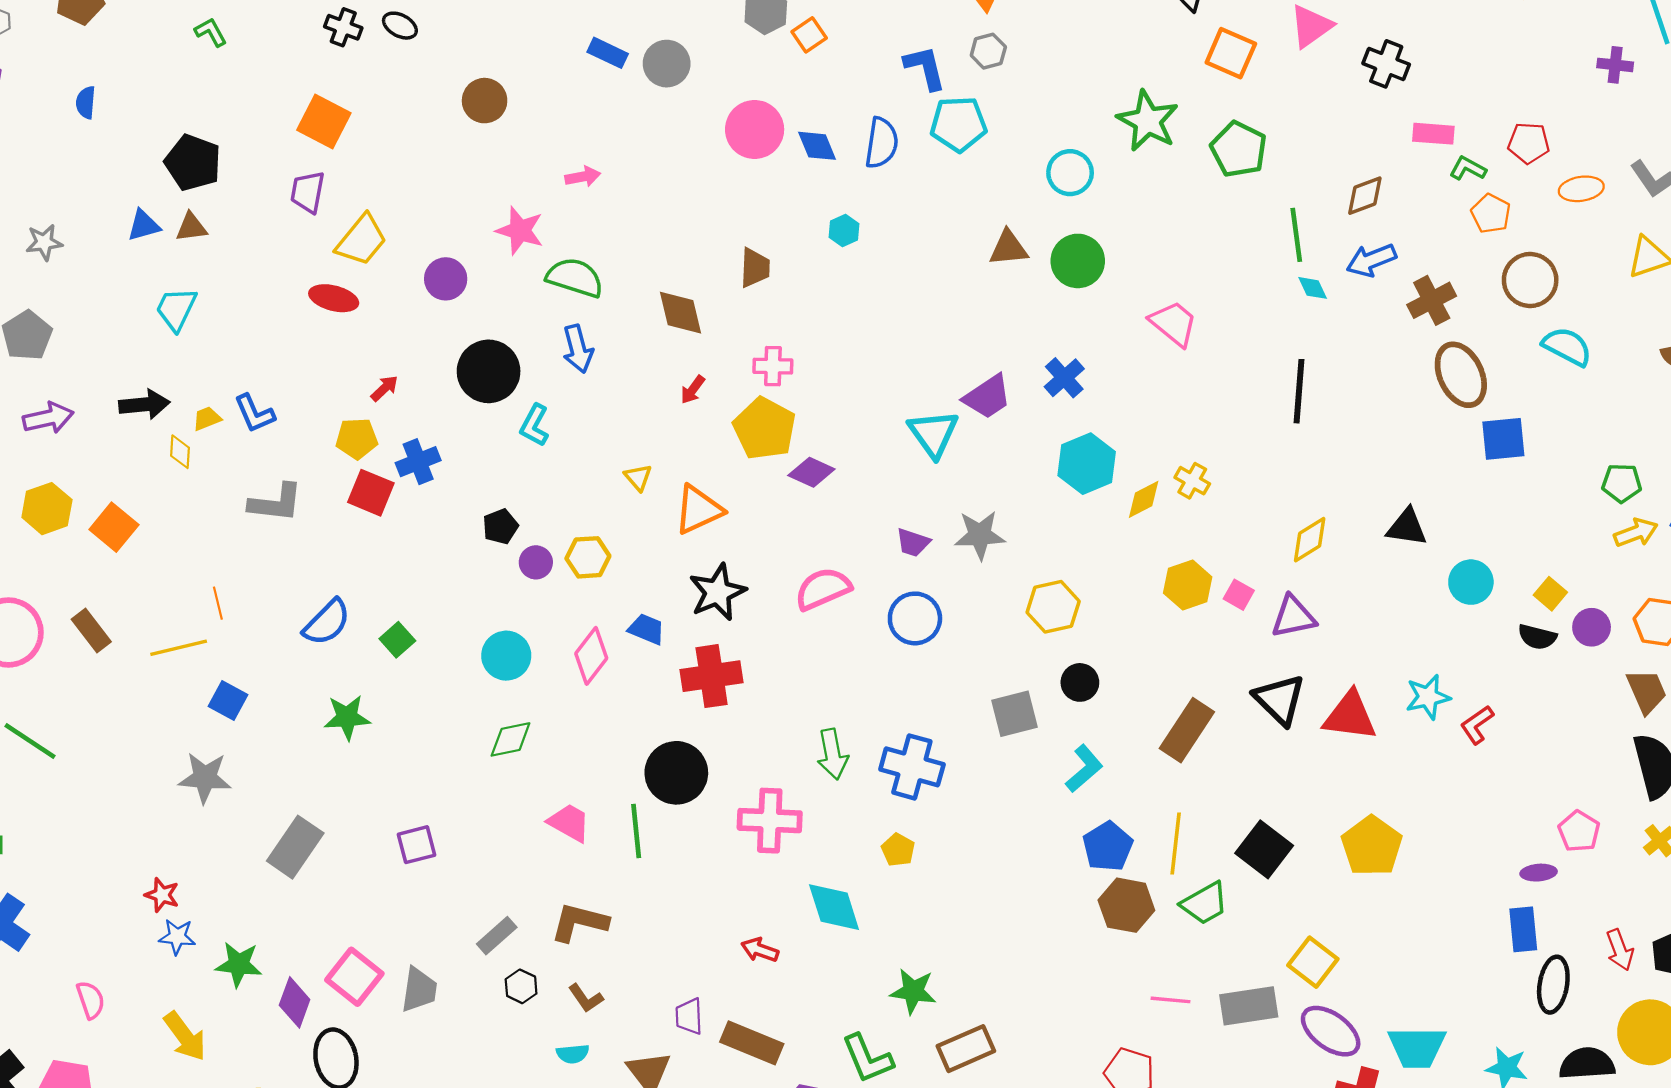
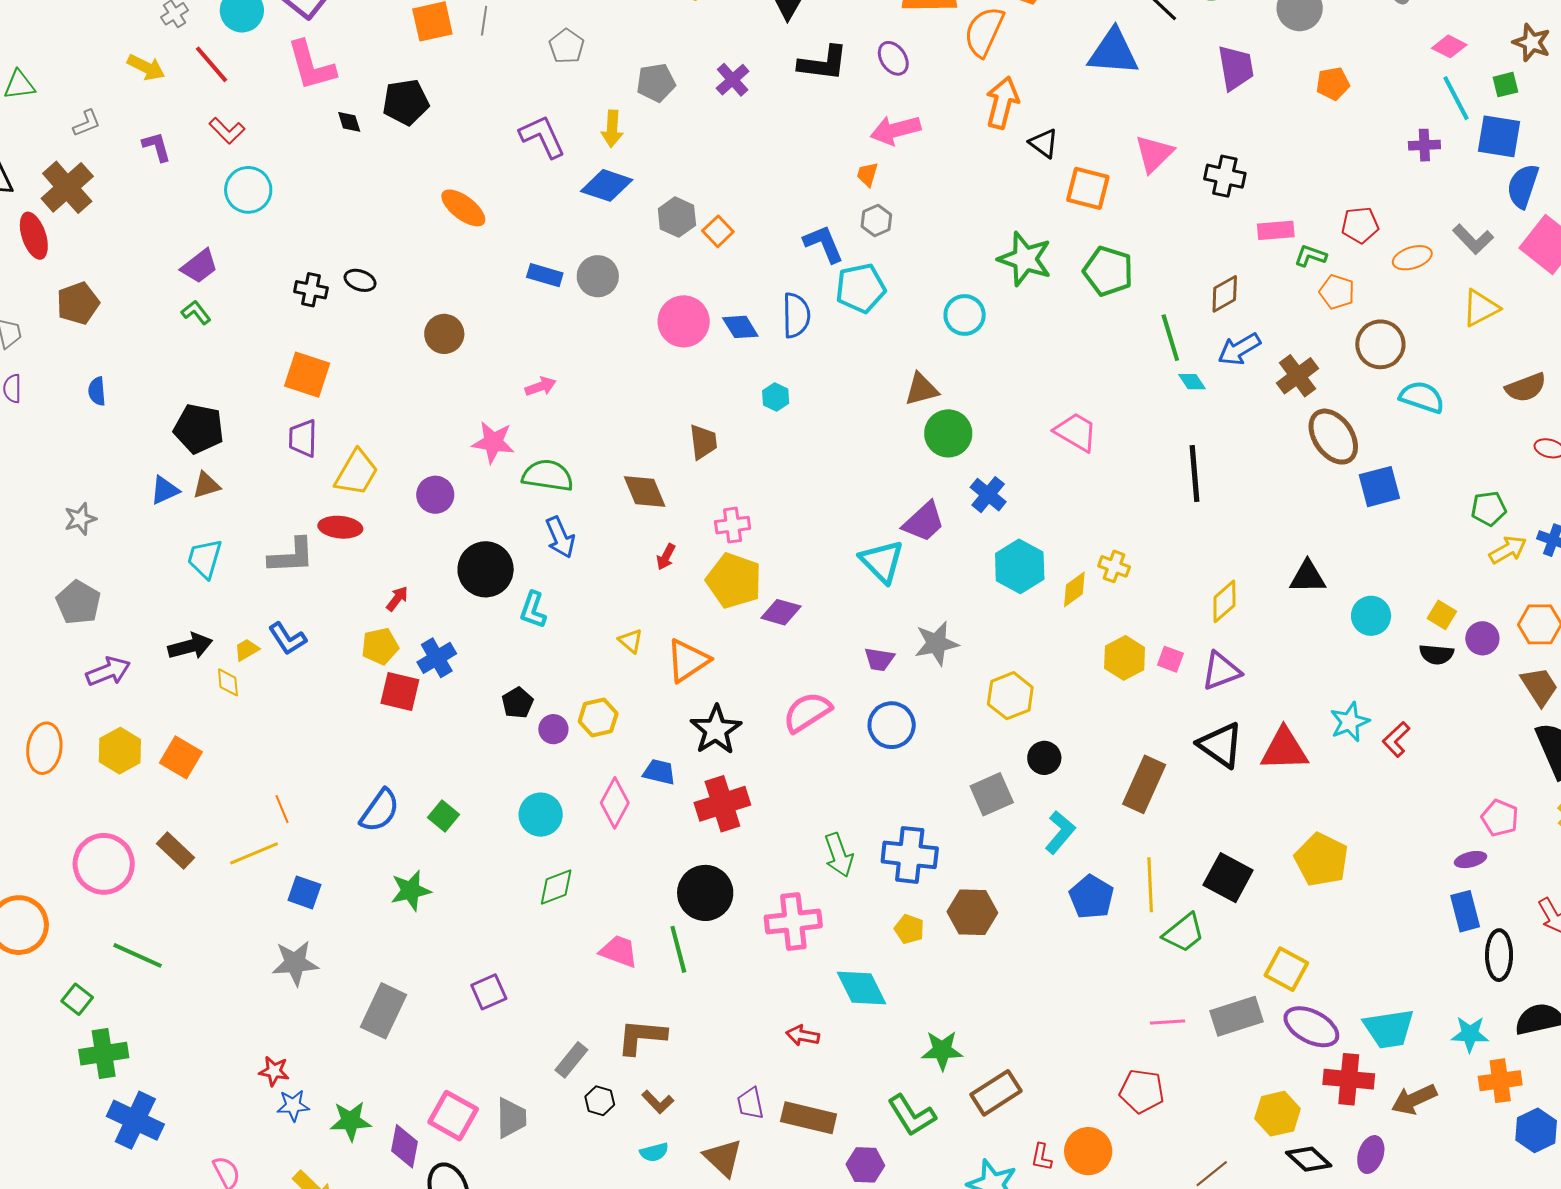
green circle: (1078, 261) -> (948, 433), moved
gray L-shape: (276, 503) -> (291, 556), moved
brown hexagon: (1126, 905) -> (972, 912), moved

